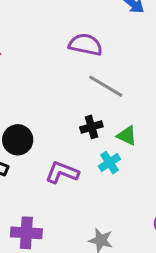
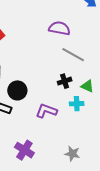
cyan cross: (109, 163) -> (77, 104), turned 32
purple cross: (26, 233) -> (24, 150), turned 30

